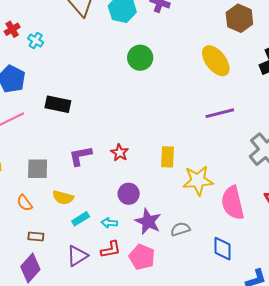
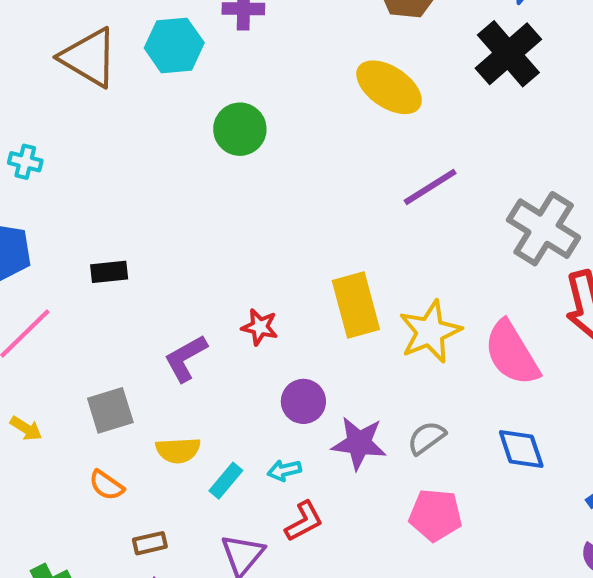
black rectangle: (58, 104) -> (109, 272), size x0.7
yellow rectangle: (168, 157) -> (356, 305), size x1.4
pink pentagon: (142, 257) -> (435, 515), moved

